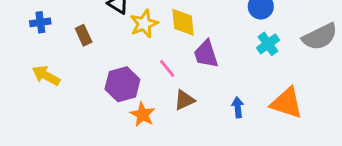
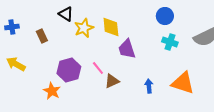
cyan cross: (268, 44) -> (170, 42), turned -35
pink line: (167, 68) -> (98, 68), moved
orange star: (143, 115) -> (52, 91), moved

